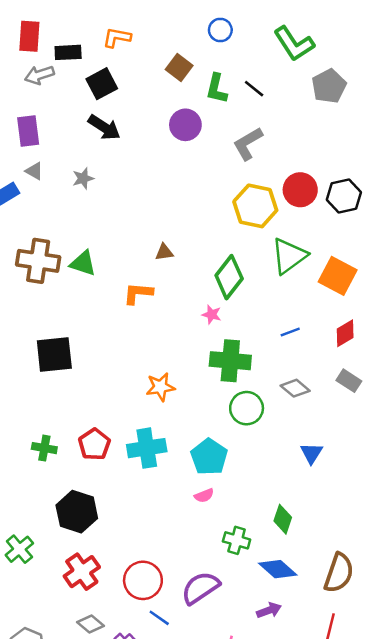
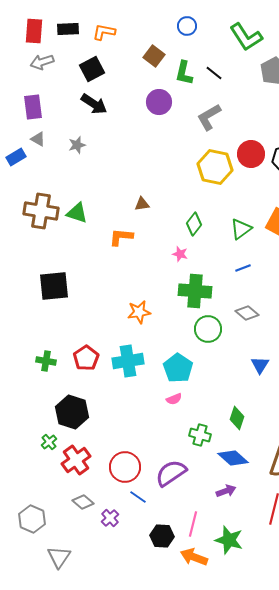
black rectangle: (68, 52) -> (68, 29), moved
green triangle: (289, 256) -> (241, 229), moved, size x0.7
green diamond: (229, 277) -> (194, 224), size x0.7
green cross: (19, 549) -> (49, 442), moved, size x0.7

